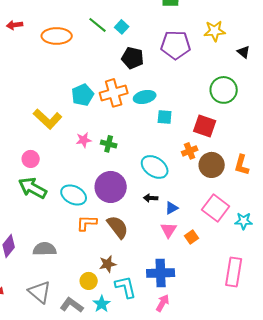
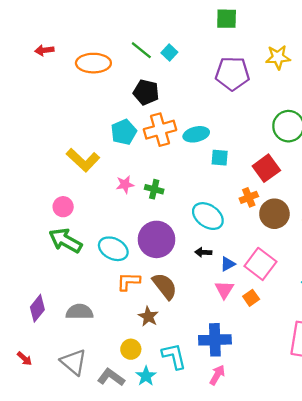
black pentagon: (133, 58) -> (146, 92), moved
red square: (205, 126) -> (266, 168), turned 35
pink square: (216, 208) -> (260, 264), moved
brown star: (108, 264) -> (148, 316), moved, turned -30

